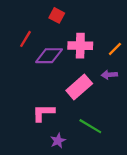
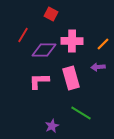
pink rectangle: (79, 87) -> (71, 78), turned -65
pink L-shape: (43, 113) -> (39, 81), moved

